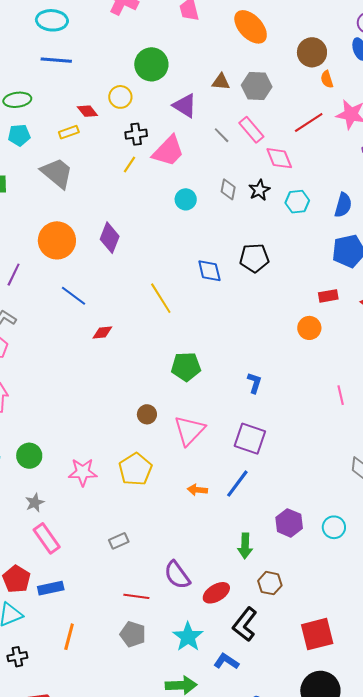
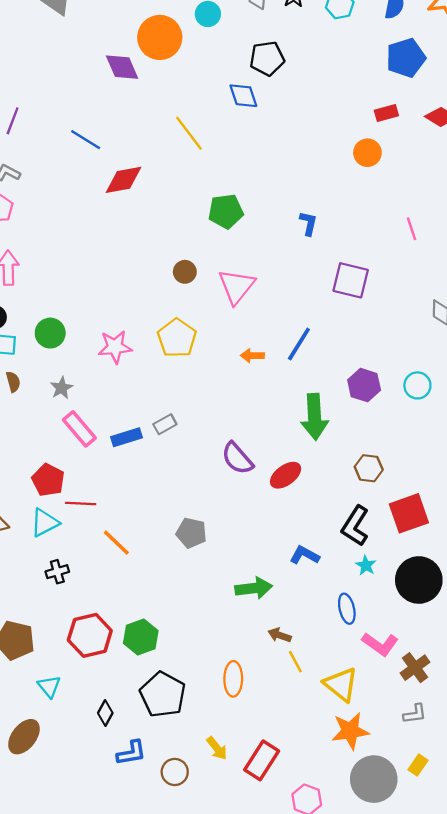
purple diamond: (110, 238) -> (122, 67), turned -40
orange circle: (57, 240) -> (160, 37), moved
black pentagon: (254, 258) -> (267, 58), moved
red diamond: (102, 332) -> (124, 180), size x1.6
purple square: (250, 439) -> (351, 280), moved
green arrow: (245, 546) -> (315, 417), size x1.5
brown hexagon: (270, 583) -> (369, 468), moved
blue rectangle: (51, 588) -> (127, 437), moved
red line: (136, 596) -> (81, 504), moved
black L-shape: (245, 624) -> (355, 526), moved
orange line: (69, 637) -> (116, 543), turned -56
cyan star: (188, 637) -> (366, 565), moved, size x0.6

